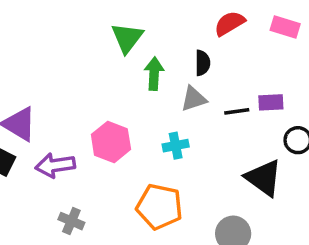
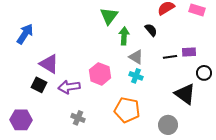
black semicircle: (203, 63) -> (151, 30), turned -40
gray triangle: (194, 99) -> (136, 57), moved, turned 49
cyan cross: (176, 146) -> (136, 76), turned 32

